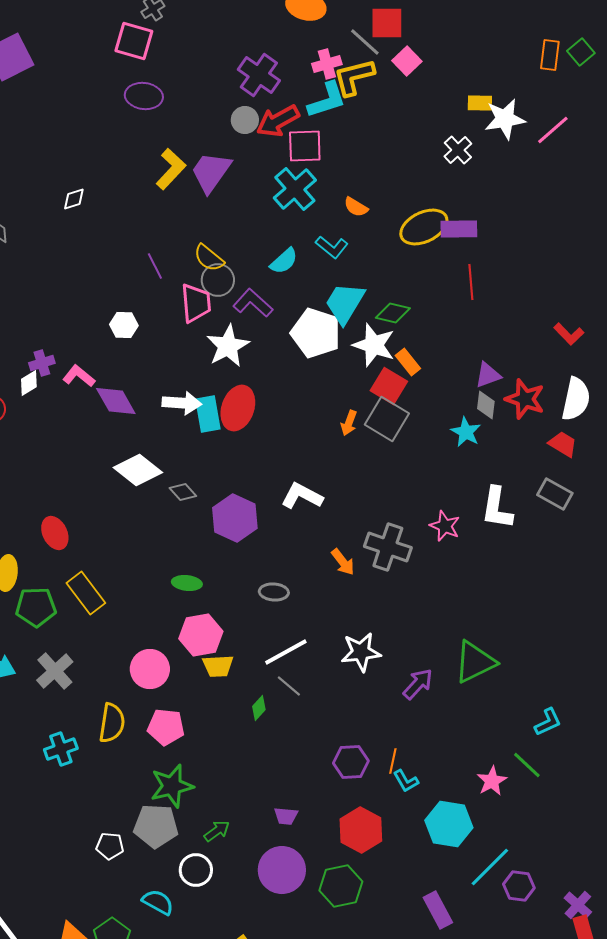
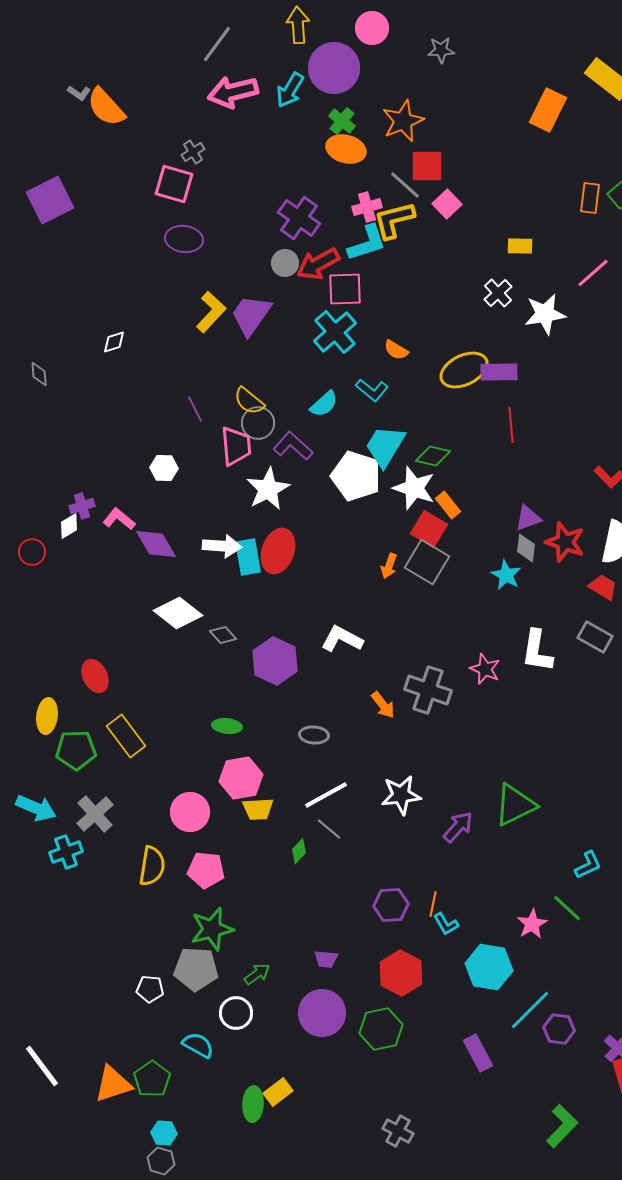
white star: (505, 119) -> (545, 314), moved
cyan cross: (61, 749) -> (66, 852), moved

